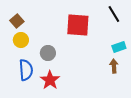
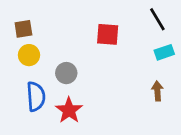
brown square: (17, 21) -> (23, 29), turned 32
red square: (78, 25) -> (108, 34), size x0.7
cyan rectangle: (119, 47) -> (164, 52), moved

